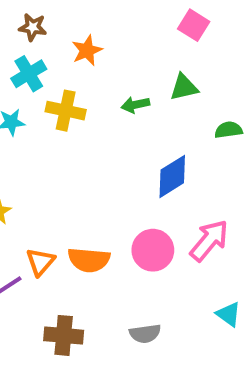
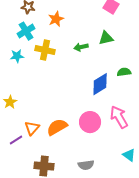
green semicircle: (228, 130) -> (124, 72), moved
pink arrow: (209, 240) -> (119, 117), turned -70
orange semicircle: (89, 260) -> (57, 127), turned 145

